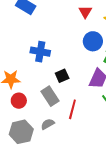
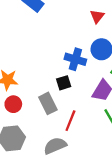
blue cross: (40, 52) -> (75, 59), moved
gray semicircle: (48, 124) -> (55, 146), moved, size x1.5

